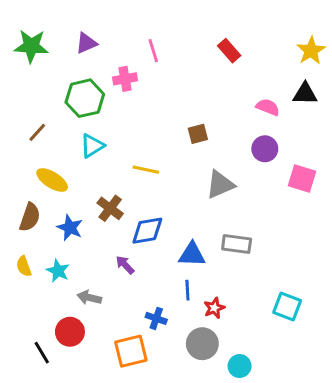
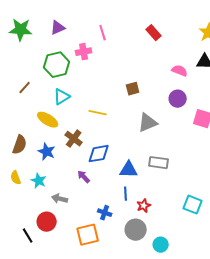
yellow ellipse: (52, 180) -> (48, 120), moved

